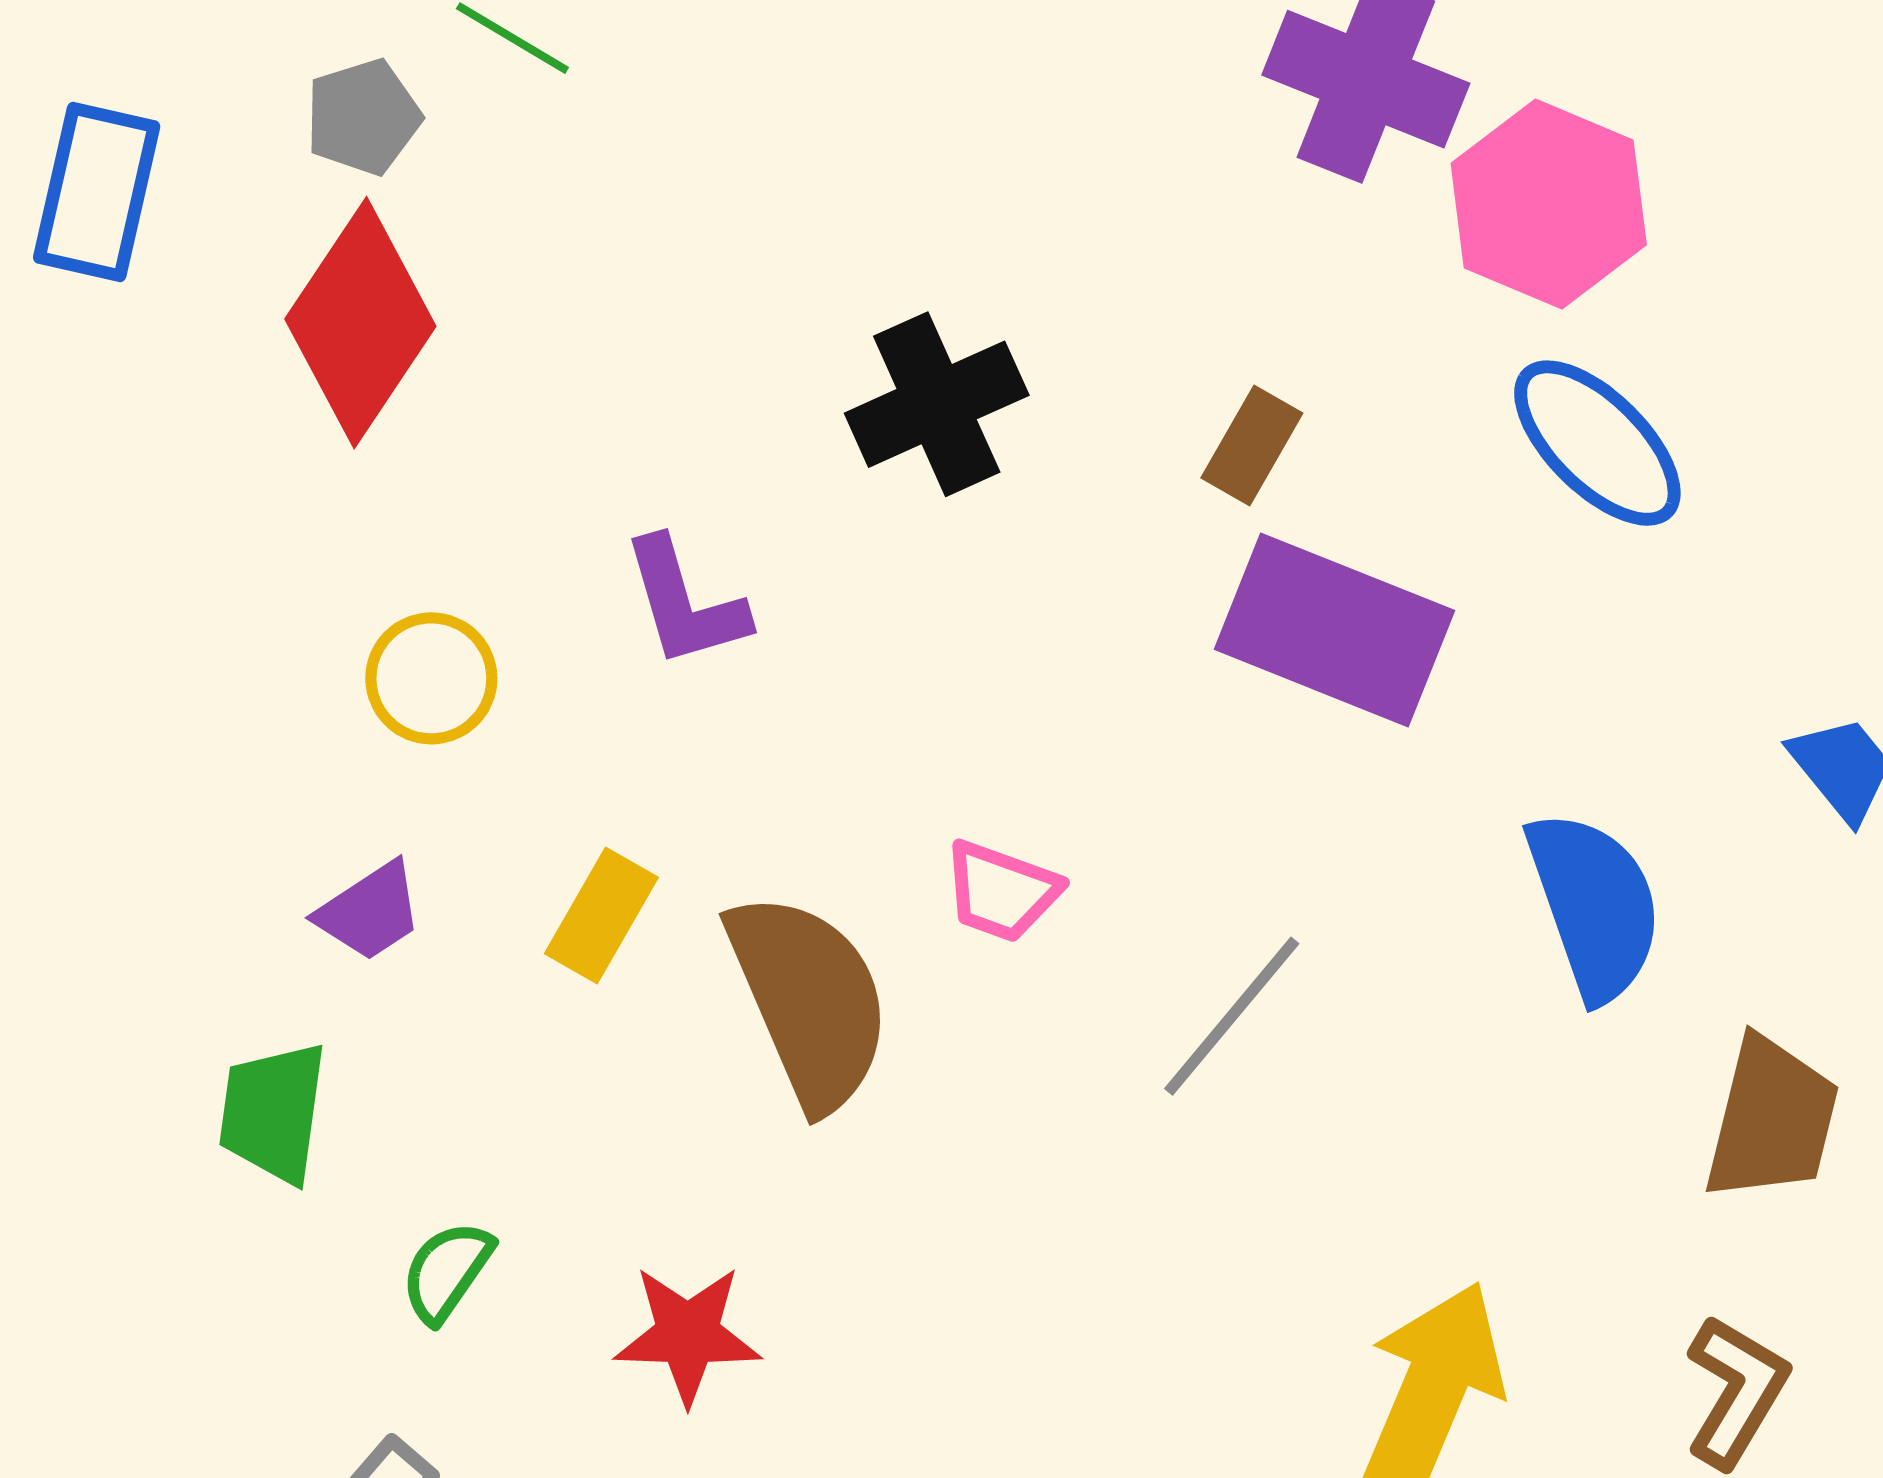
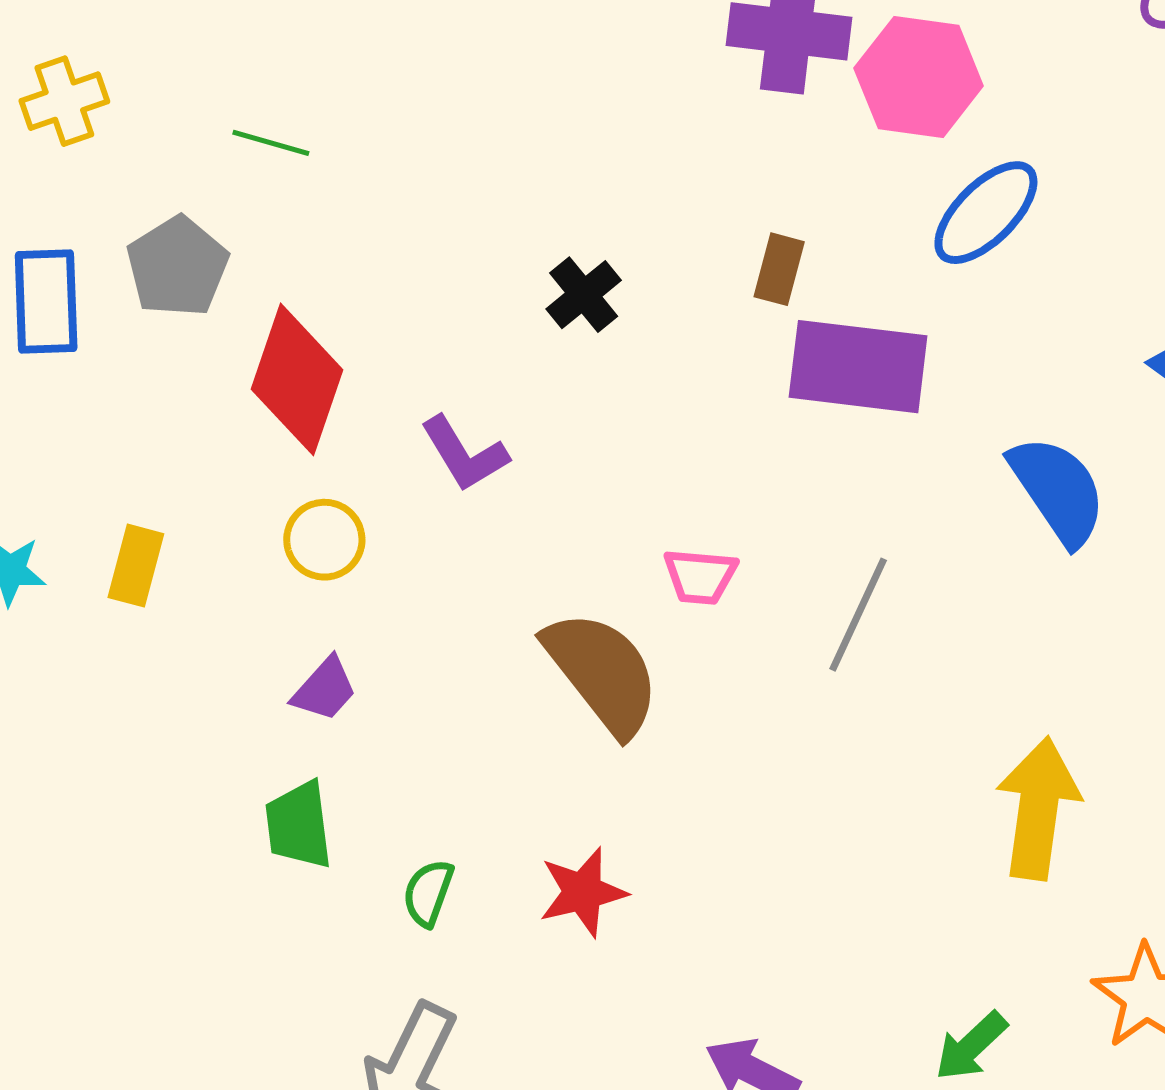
gray pentagon: (363, 117) -> (178, 267), moved, size x1.4
red diamond: (360, 323) -> (297, 379), moved
black cross: (937, 404) -> (584, 295), size x0.7
blue ellipse: (1597, 443) -> (986, 213), turned -75
yellow rectangle: (601, 915) -> (136, 566), moved

